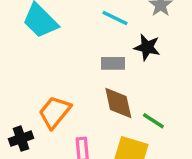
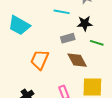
orange trapezoid: (55, 112) -> (40, 60), moved
green line: (153, 121) -> (97, 43), moved

